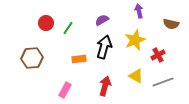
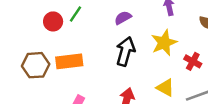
green line: (68, 28) -> (75, 14), moved
red cross: (158, 55) -> (193, 61), turned -32
orange rectangle: (79, 59) -> (69, 61), moved, size x1.5

